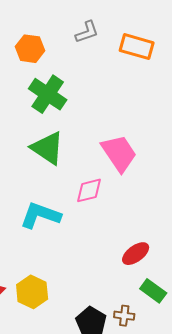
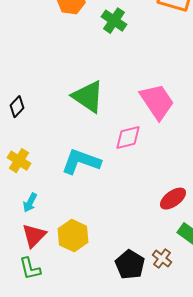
green cross: (48, 94) -> (114, 21), moved, size x0.7
brown cross: (124, 316) -> (162, 259), turned 30

